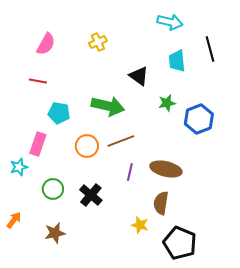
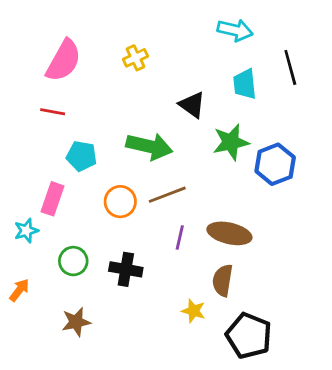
pink semicircle: (46, 44) -> (64, 61), size x1.4
green star: (167, 103) -> (231, 142), size x1.5
black cross: (91, 195) -> (126, 269), turned -30
orange arrow: (14, 220) -> (19, 290), moved

